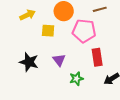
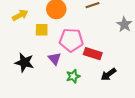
pink pentagon: (84, 31) -> (71, 40), moved
red rectangle: (97, 57) -> (93, 54), turned -60

